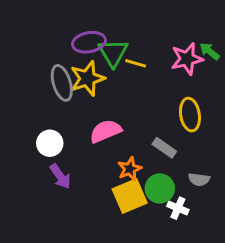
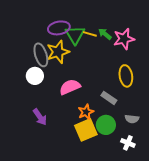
green arrow: (210, 51) -> (105, 34), moved
yellow line: (136, 63) -> (90, 34), moved
white circle: (50, 143) -> (35, 76), moved
white cross: (178, 208) -> (128, 143), moved

